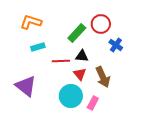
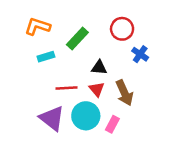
green rectangle: (77, 33) -> (77, 38), moved
red line: (61, 61) -> (66, 88), moved
purple triangle: (26, 86) -> (52, 118), moved

